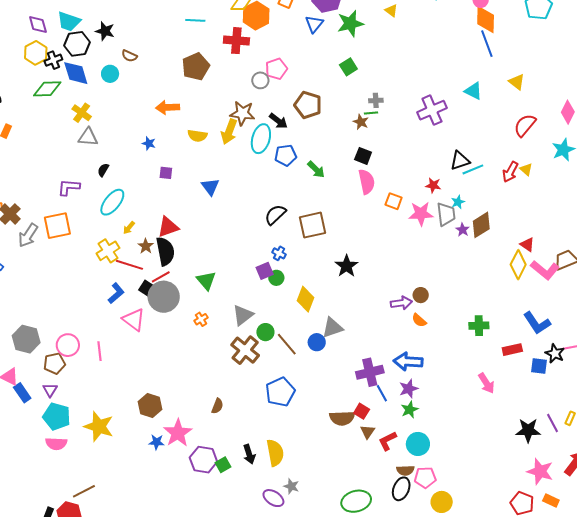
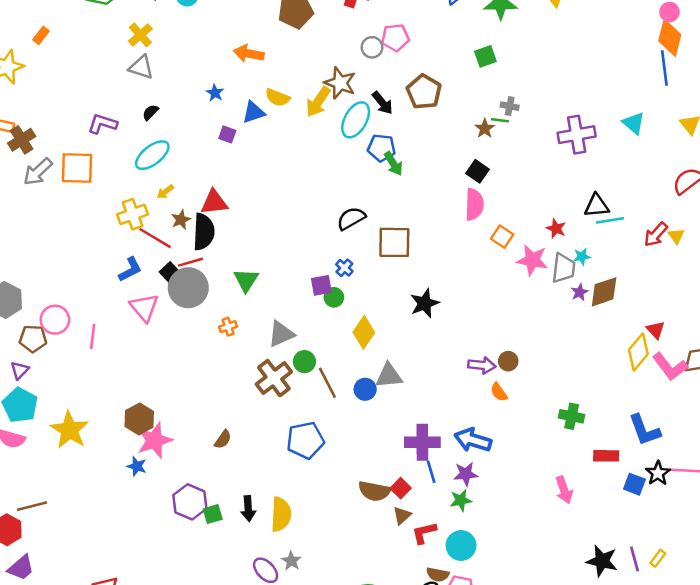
green arrow: (316, 169) -> (393, 164), moved
blue triangle: (210, 187) -> (254, 112), moved, turned 36
pink star: (178, 433) -> (154, 440), moved

